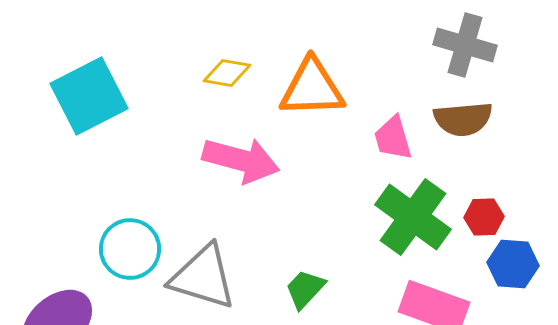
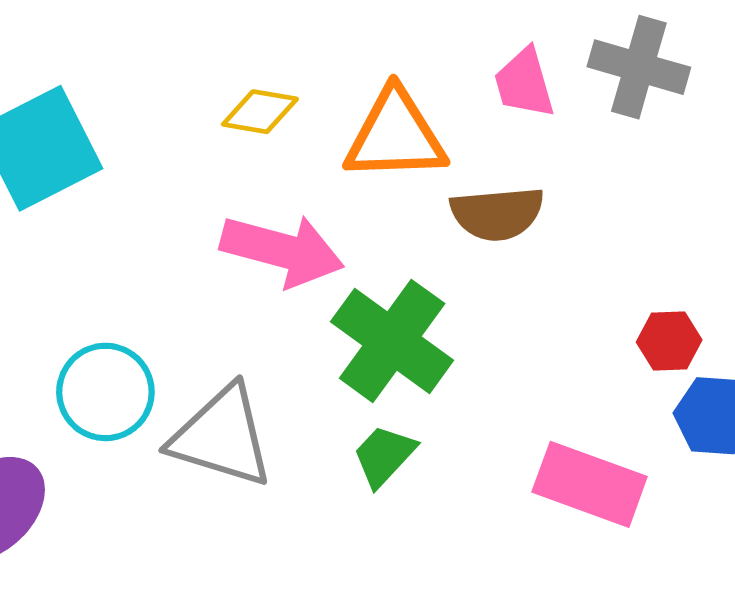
brown semicircle: (463, 119) -> (497, 214), moved
pink trapezoid: (393, 138) -> (524, 83), moved
green cross: (413, 217) -> (392, 341), moved

